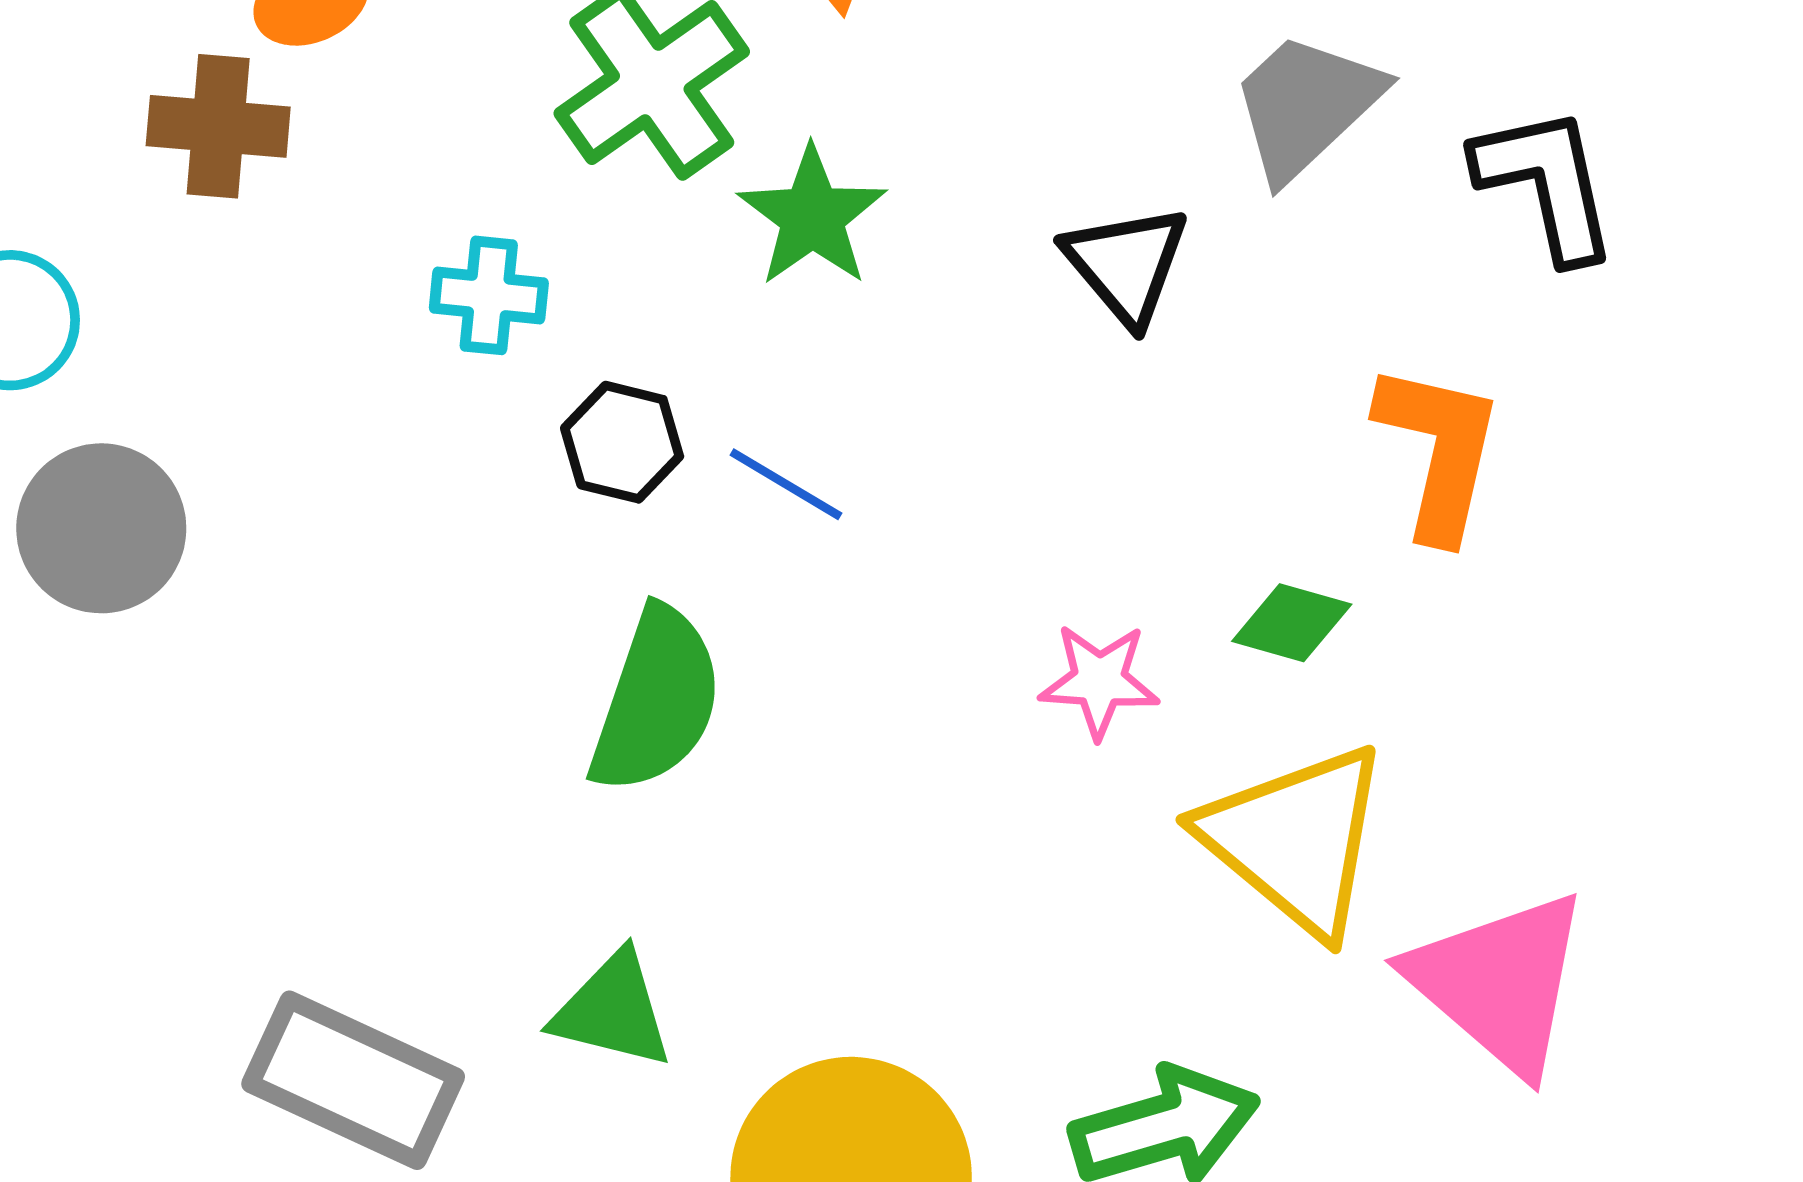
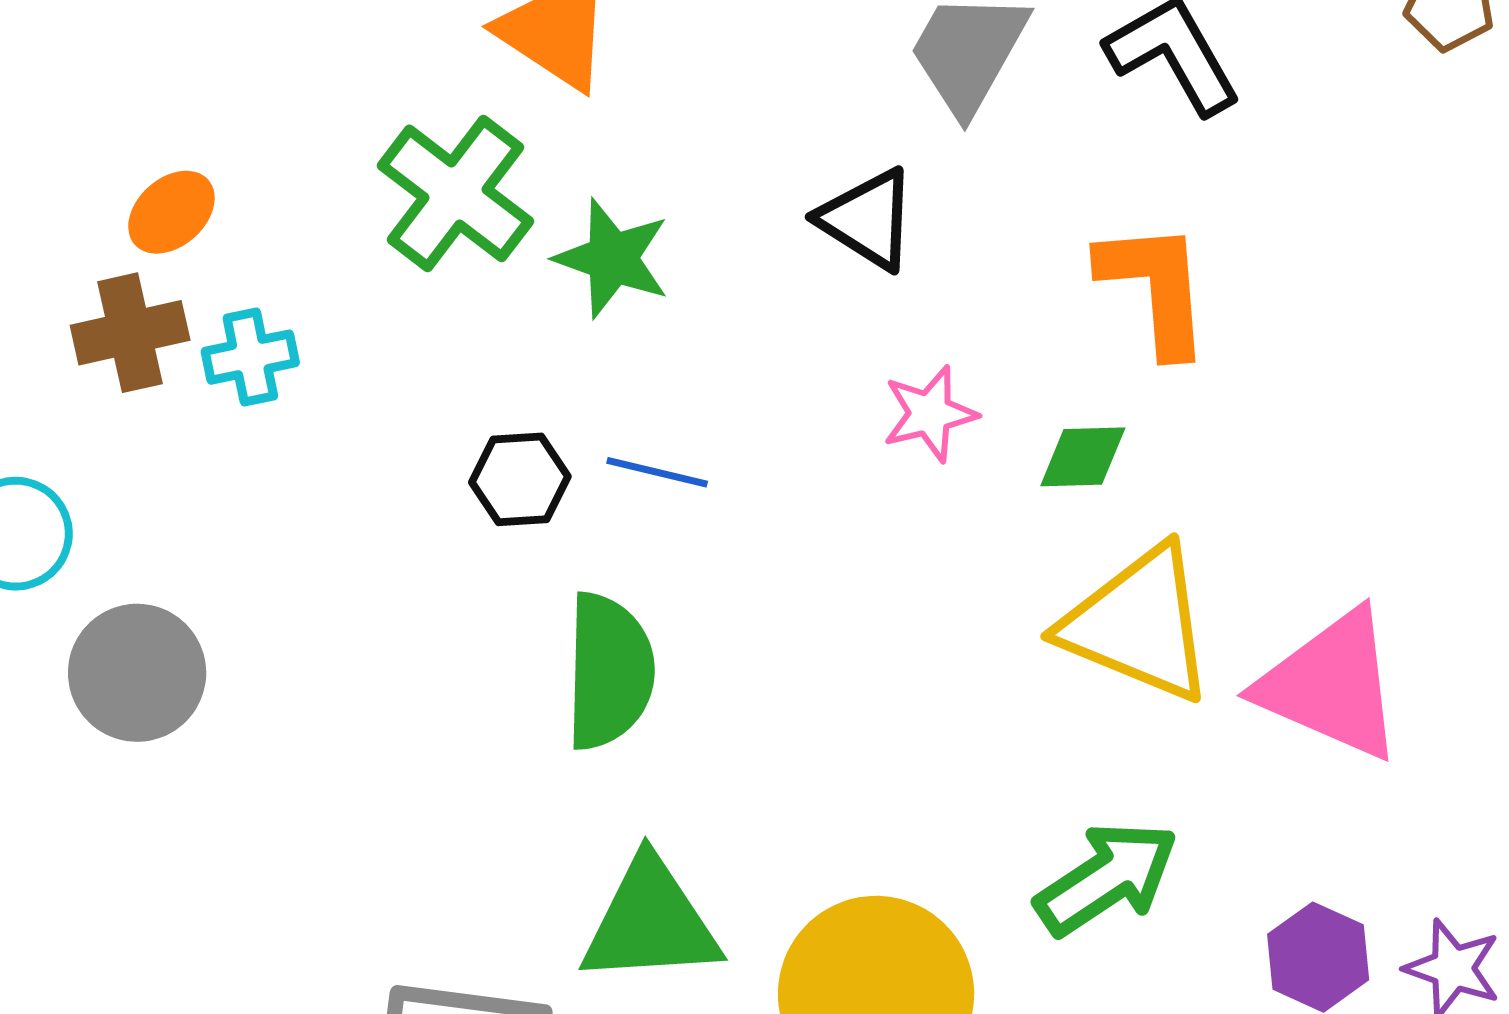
cyan cross: (489, 295) -> (250, 357), moved
pink star: (1099, 681) -> (930, 414), moved
green triangle: (613, 1010) -> (651, 922), size x1.4

